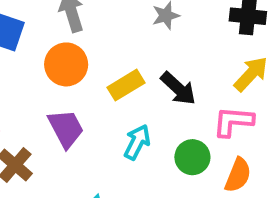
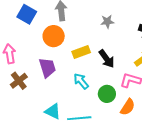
cyan arrow: (137, 142) -> (81, 81), turned -78

